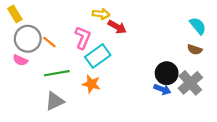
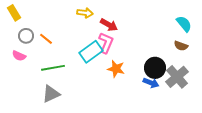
yellow arrow: (101, 14) -> (85, 13), moved
pink L-shape: (83, 38) -> (106, 43), moved
gray circle: (28, 39) -> (26, 36), size x0.6
orange star: (91, 84) -> (116, 69), moved

